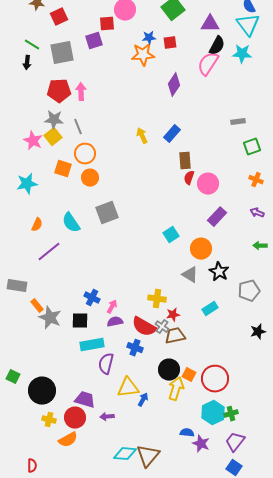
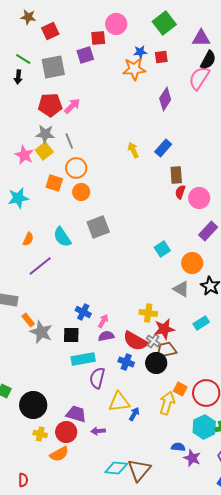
pink arrow: (81, 92) -> (72, 106), turned 48
red star: (173, 315) -> (164, 329), size x1.5
black circle: (169, 370) -> (156, 363), moved

